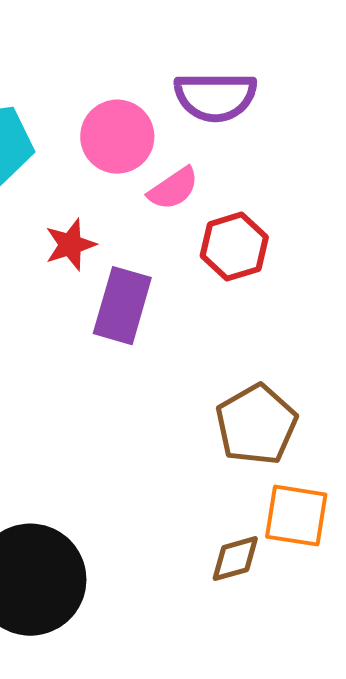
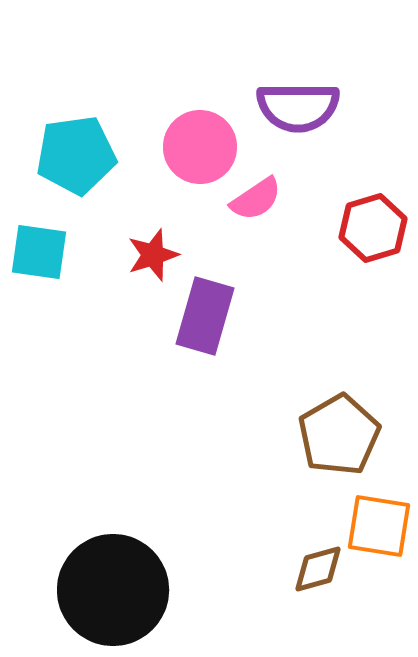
red hexagon: (234, 247) -> (373, 228), moved

